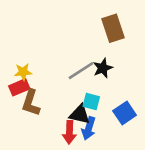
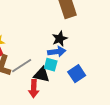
gray line: (81, 71) -> (22, 66), moved
blue arrow: (89, 128) -> (57, 52), moved, turned -114

